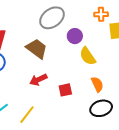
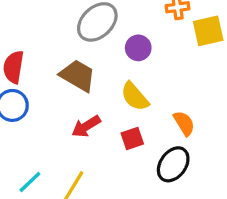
yellow semicircle: (88, 56) -> (135, 97), moved
black ellipse: (101, 108) -> (173, 164), moved, turned -30

